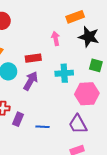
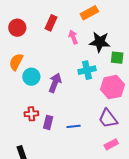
black star: (89, 37) -> (100, 42), moved
red rectangle: (33, 58) -> (51, 23), moved, turned -49

